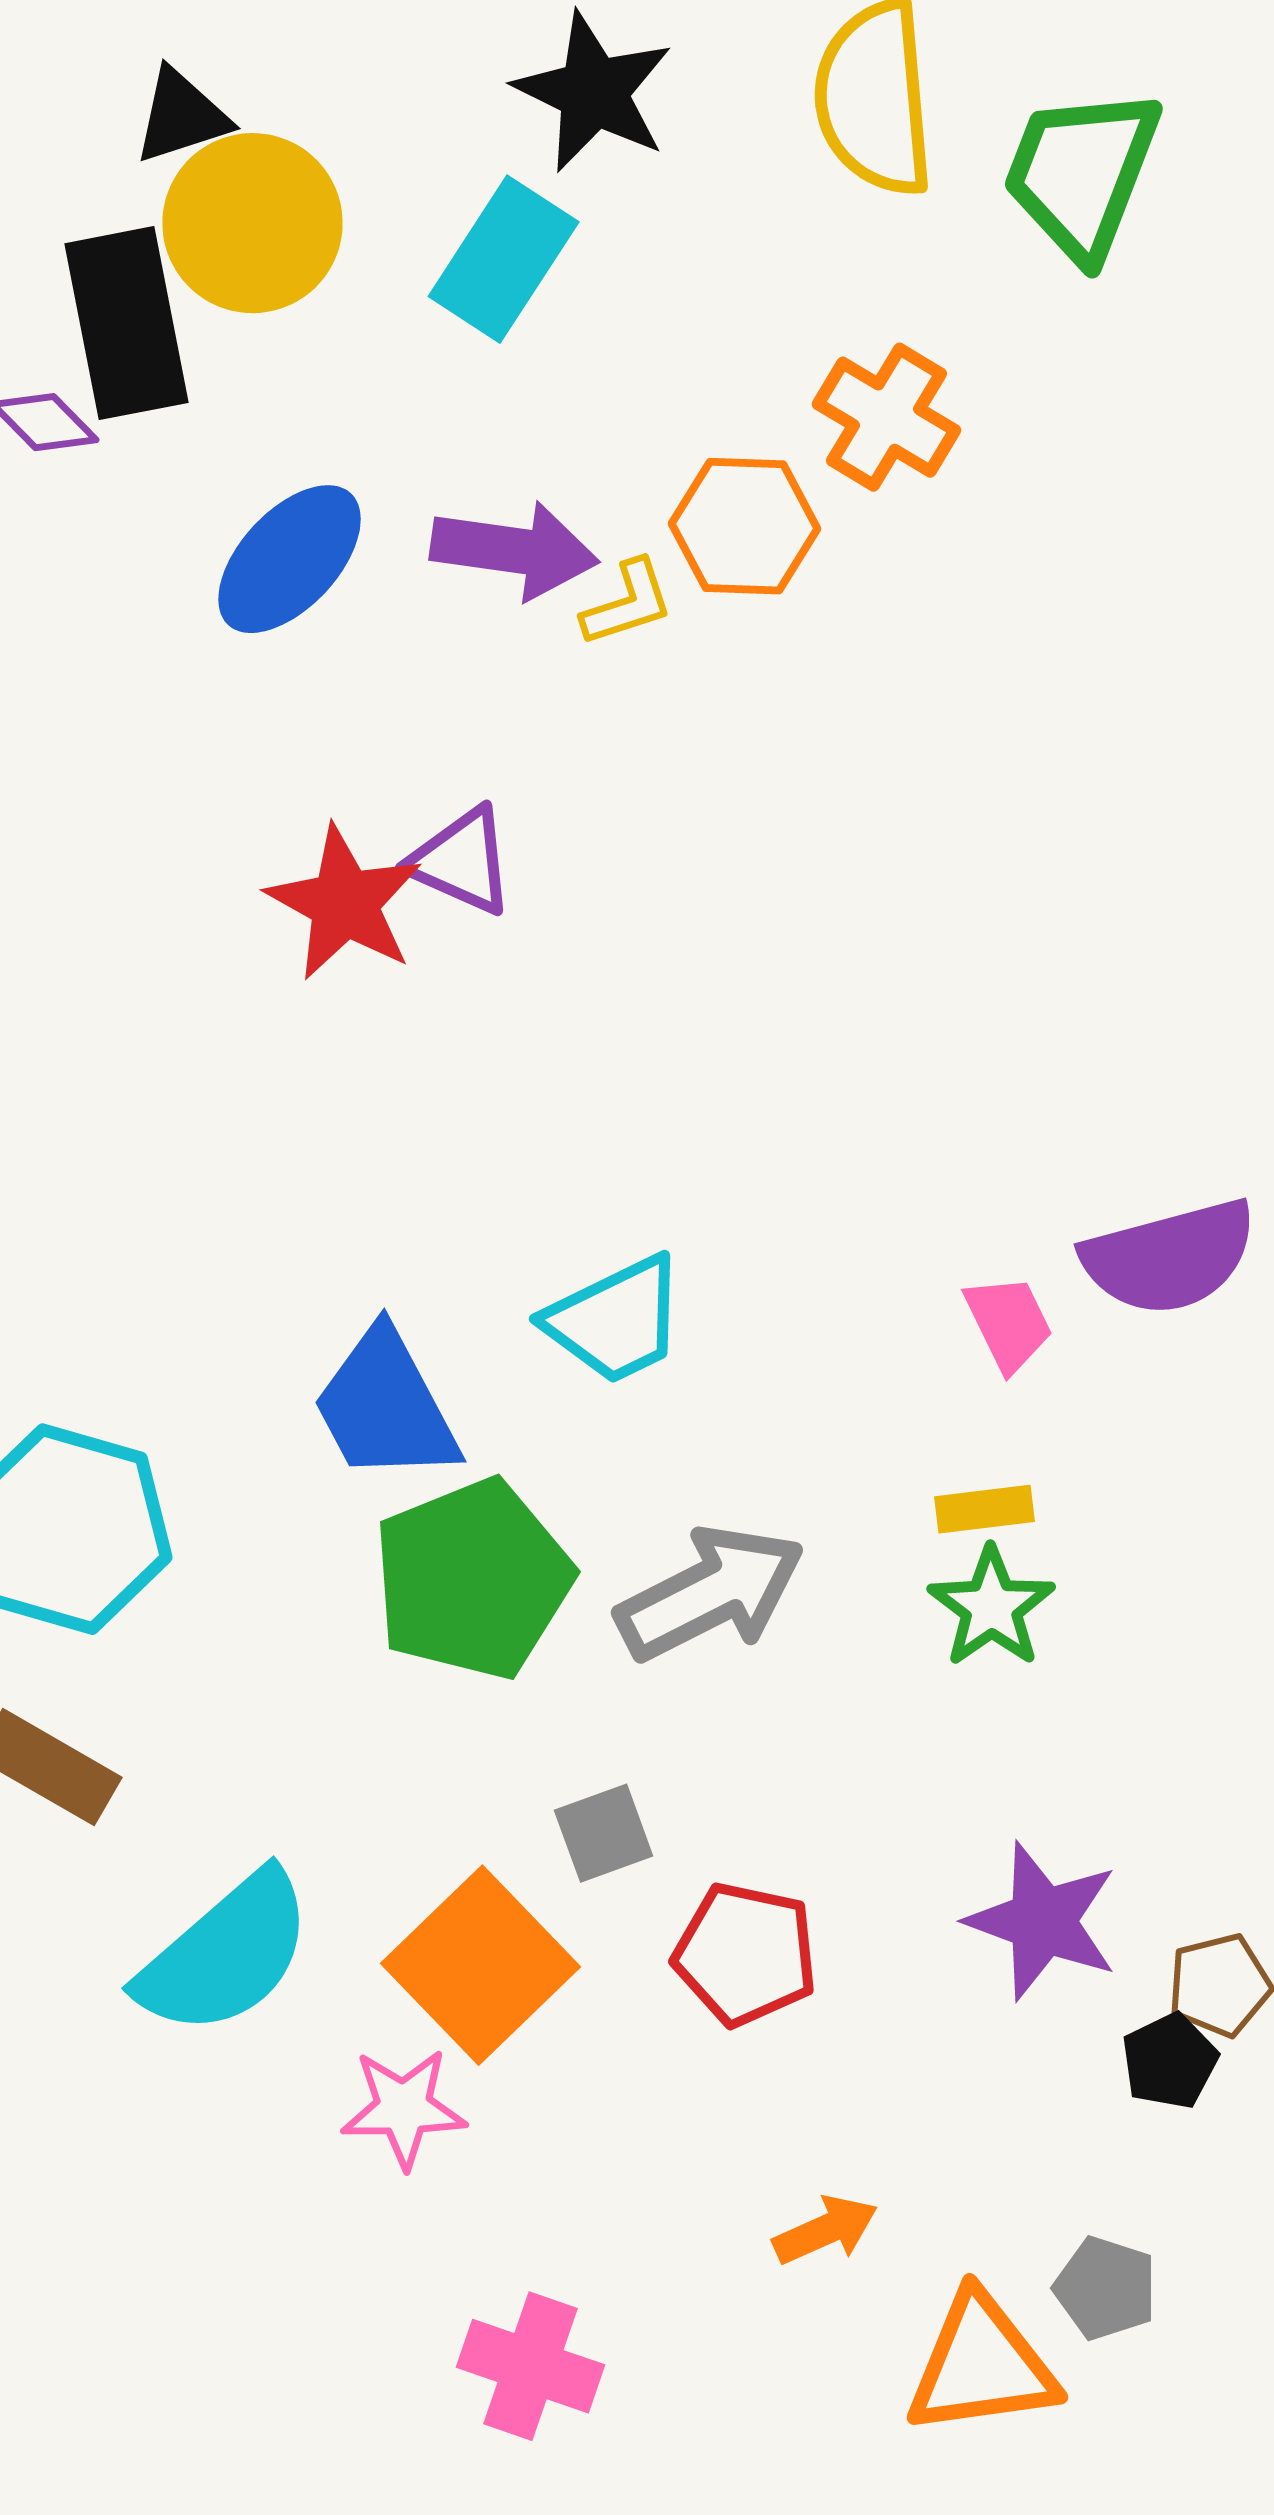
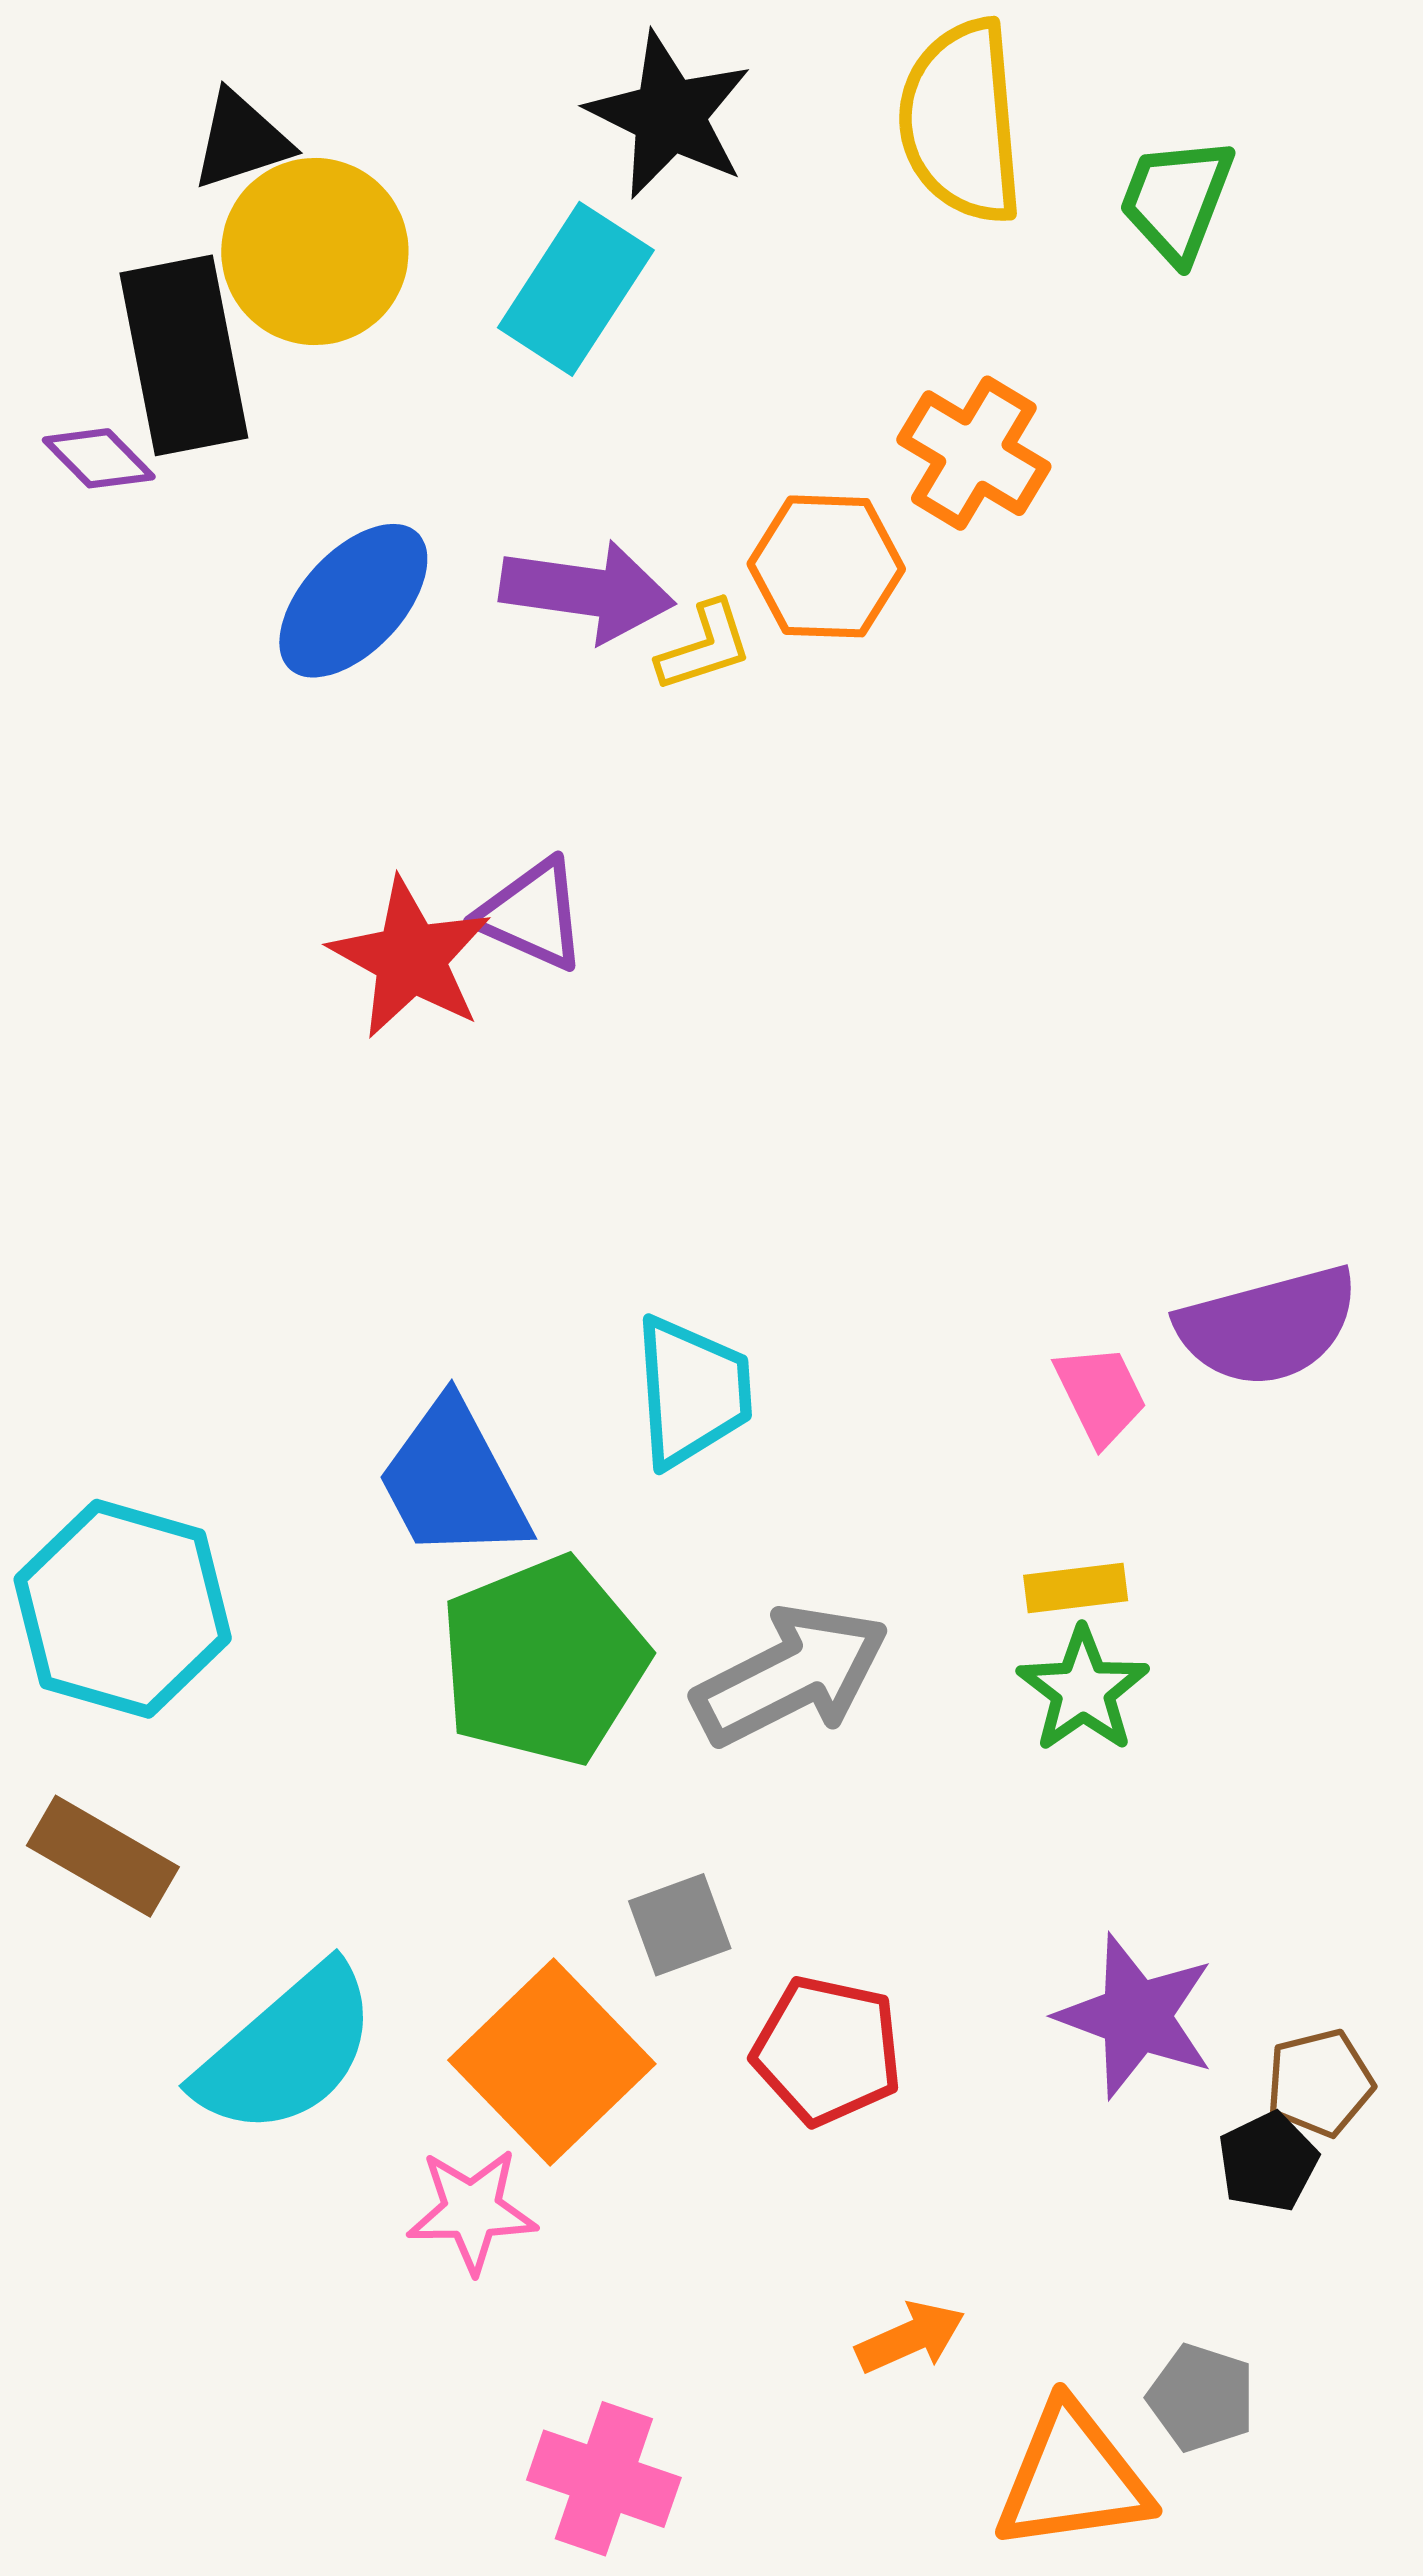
green trapezoid: (1082, 173) -> (1176, 200), size x0.7
cyan trapezoid: (616, 1320) -> (692, 1392), turned -68

